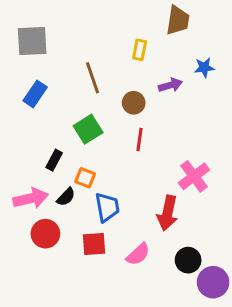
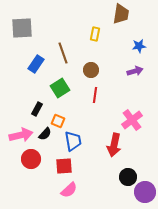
purple arrow: (170, 85) -> (135, 71), moved
blue rectangle: (35, 94) -> (36, 64), moved
pink semicircle: (138, 254) -> (69, 190), moved

